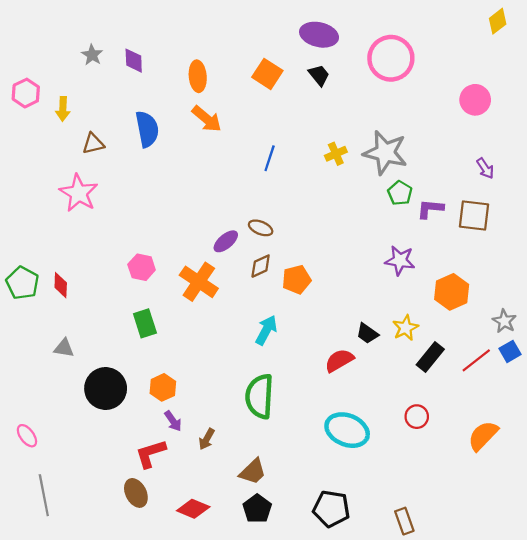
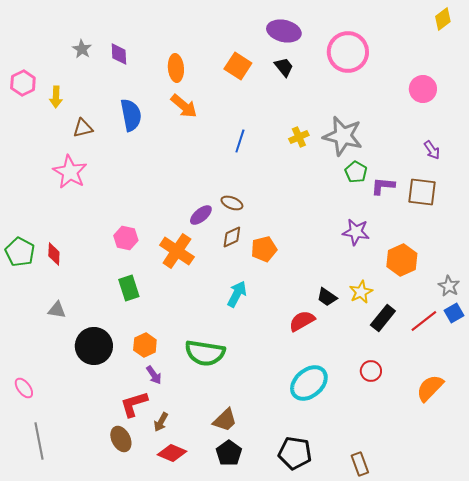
green semicircle: (259, 396) -> (205, 353), moved, turned -84
cyan ellipse: (347, 430) -> (309, 383), turned -63
brown arrow: (207, 439) -> (161, 422), moved

